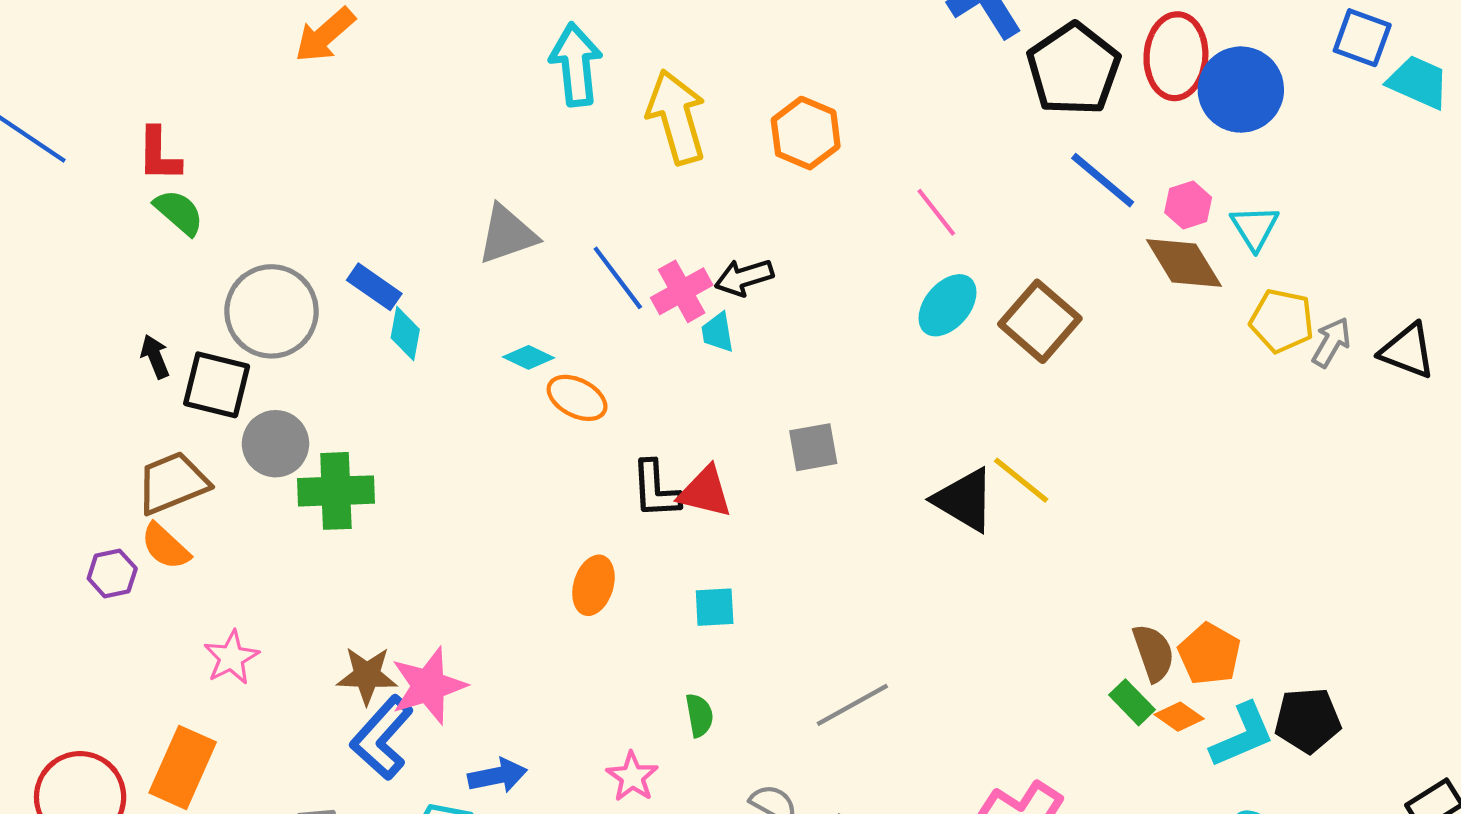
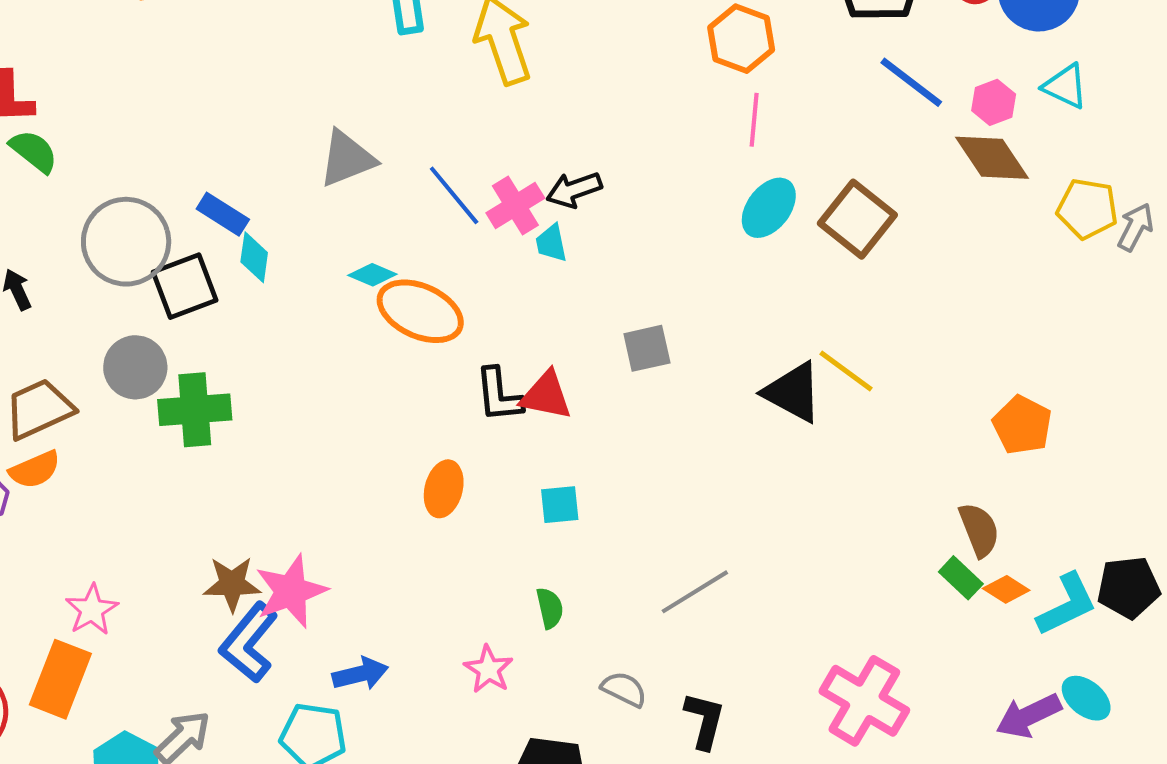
orange hexagon: (806, 133) -> (741, 39), moved
pink line: (936, 212) -> (754, 120), turned 46
cyan triangle: (1255, 228) -> (1065, 86), moved, turned -30
black square: (217, 385) -> (185, 286), moved, turned -32
orange ellipse: (577, 398) -> (420, 311), size x1.5
orange semicircle: (165, 546) -> (35, 470), turned -64
orange pentagon: (1209, 654) -> (1022, 425), moved
pink star: (231, 657) -> (92, 610), moved

